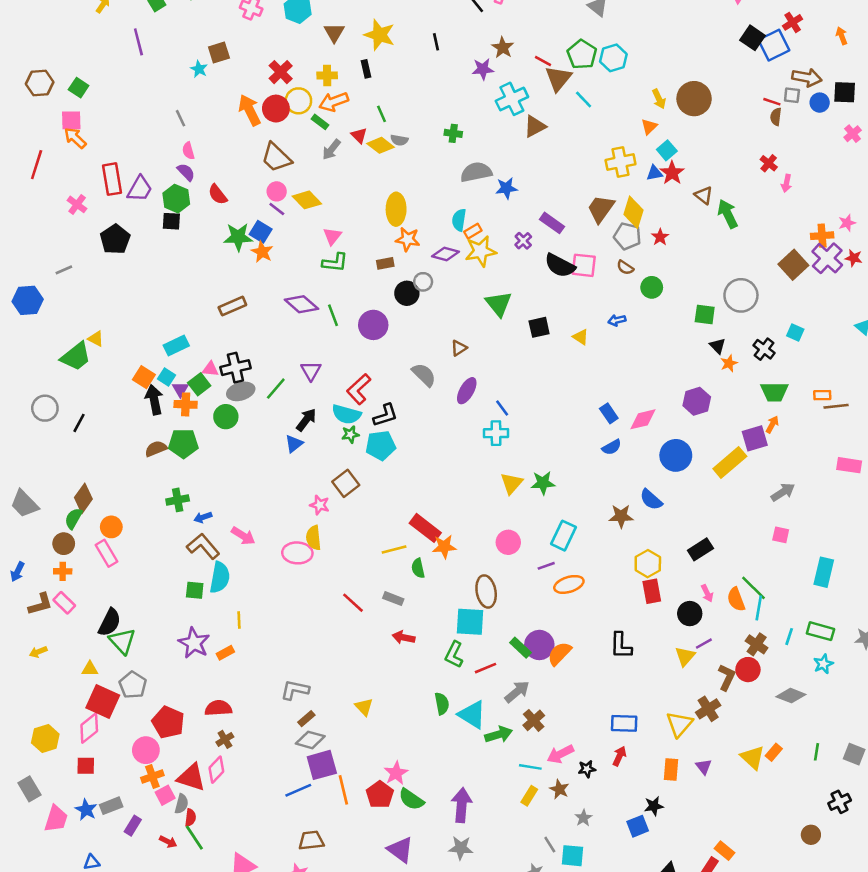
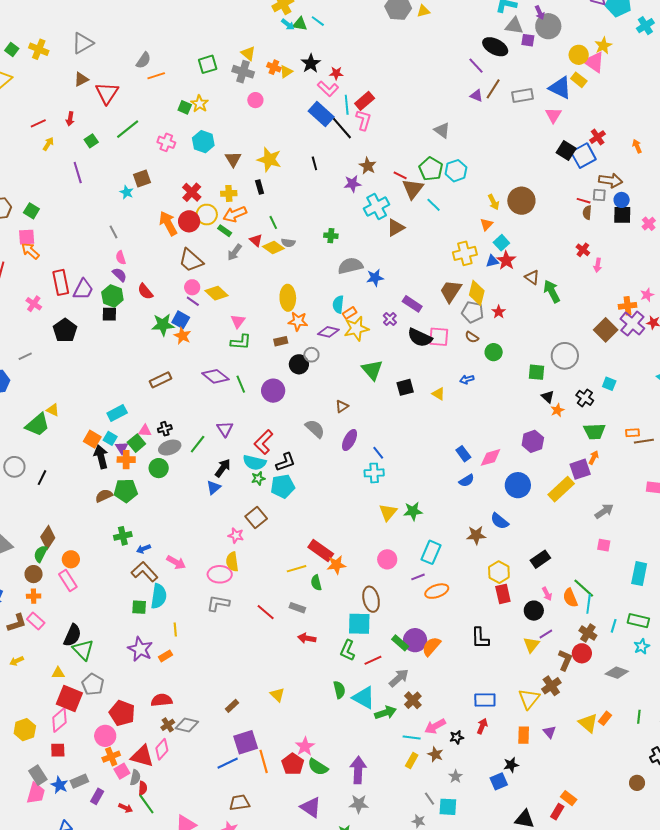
black square: (845, 92) -> (622, 215), moved
black cross: (235, 368) -> (165, 429), size x0.6
gray L-shape: (295, 690) -> (218, 603), moved
gray diamond: (310, 740) -> (187, 725), moved
gray rectangle: (29, 789) -> (38, 775), moved

